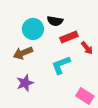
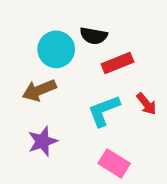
red arrow: (87, 48) -> (146, 104), moved
pink rectangle: (85, 96) -> (114, 163), moved

